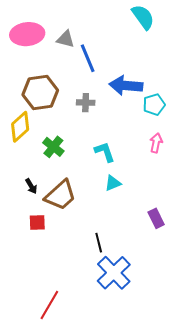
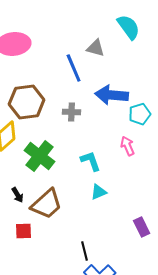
gray triangle: (65, 39) -> (96, 48), moved
pink arrow: (156, 143) -> (128, 146), moved, turned -36
green cross: (53, 147) -> (40, 156), size x1.4

